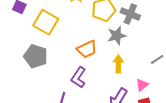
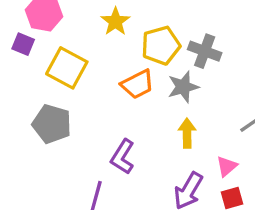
orange trapezoid: (87, 49) -> (138, 84), moved

